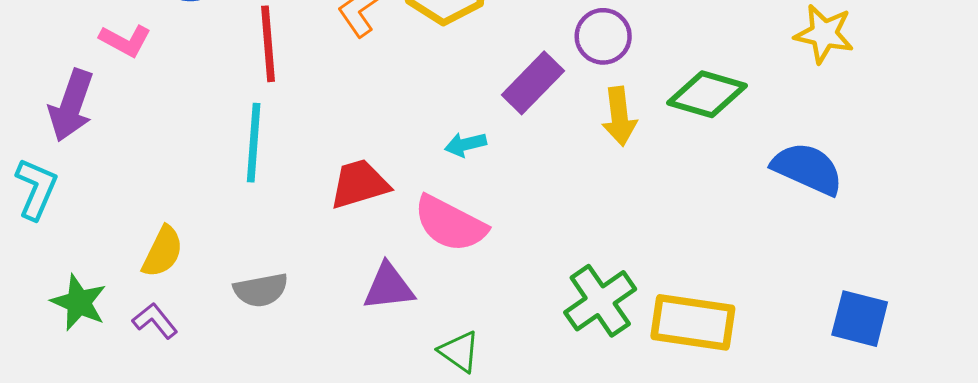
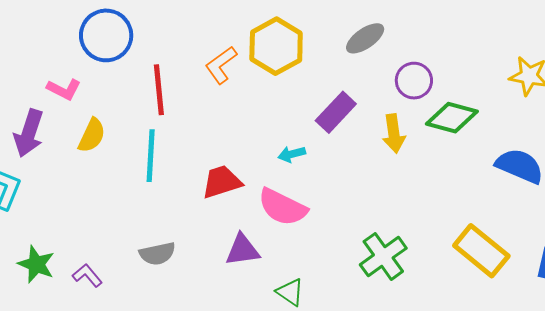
purple circle: (603, 36) -> (414, 81), moved
yellow semicircle: (163, 252) -> (92, 135), moved
yellow rectangle: (693, 322) -> (481, 251), moved, turned 32

